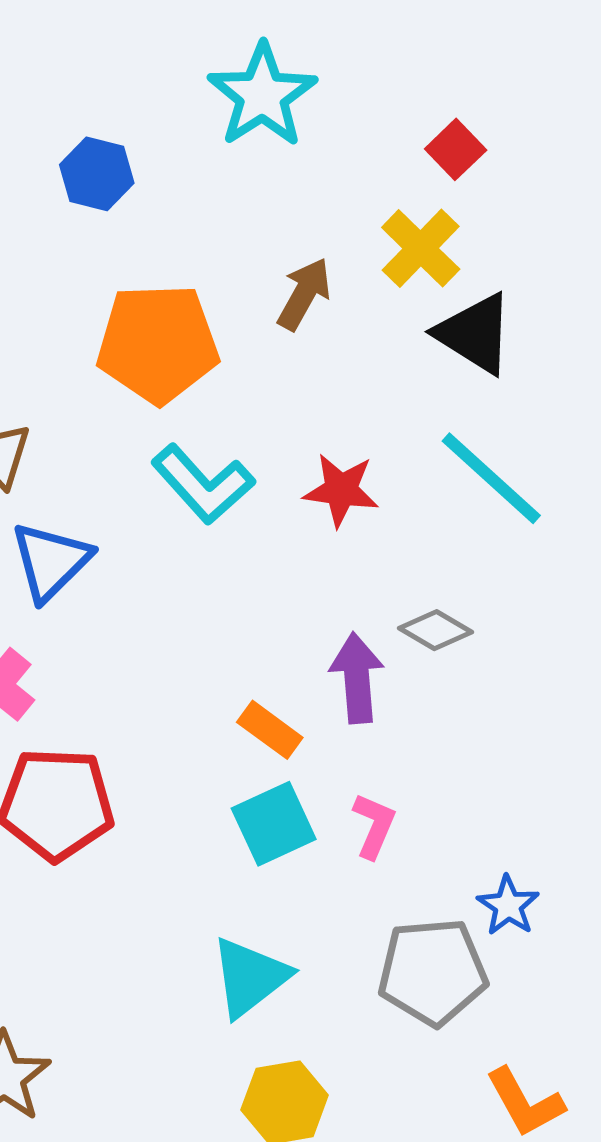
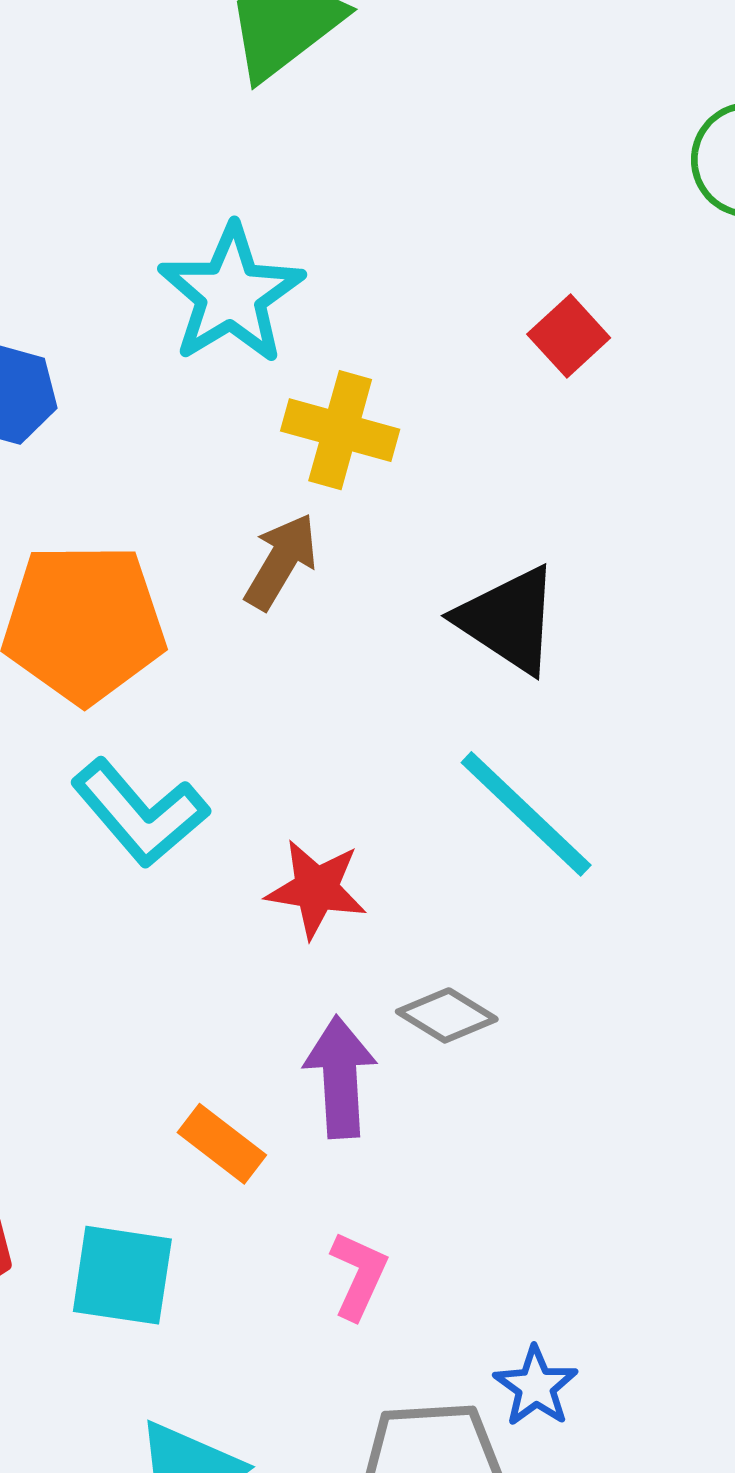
red square: (456, 149) -> (569, 336), moved
yellow cross: (421, 248) -> (340, 430), moved, turned -30
red star: (341, 490) -> (316, 889), moved
cyan square: (274, 824) -> (122, 1275), moved, turned 32

